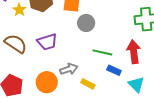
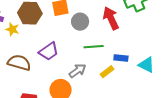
green line: (102, 52) -> (94, 47), moved
red arrow: (134, 52) -> (111, 18), moved
yellow rectangle: (88, 84) -> (107, 72), moved, turned -48

